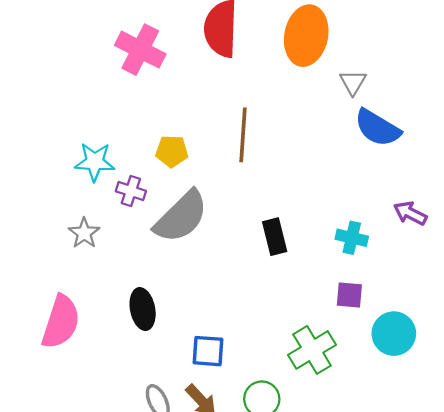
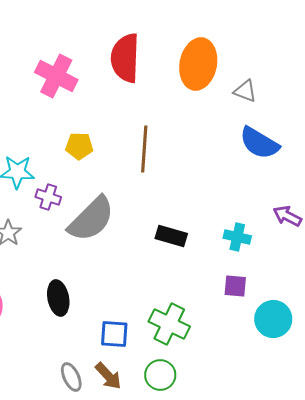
gray triangle: (353, 82) -> (245, 91), moved, turned -40
yellow pentagon: (172, 151) -> (79, 146), moved
black rectangle: (275, 237) -> (171, 236), turned -60
green cross: (312, 350) -> (169, 324), moved, turned -33

